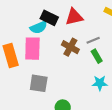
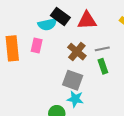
pink rectangle: (32, 49) -> (37, 46), size x0.6
gray square: (39, 83) -> (73, 80), moved
cyan star: (100, 83) -> (75, 99), moved

